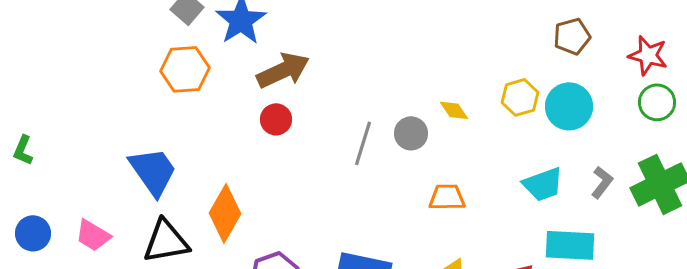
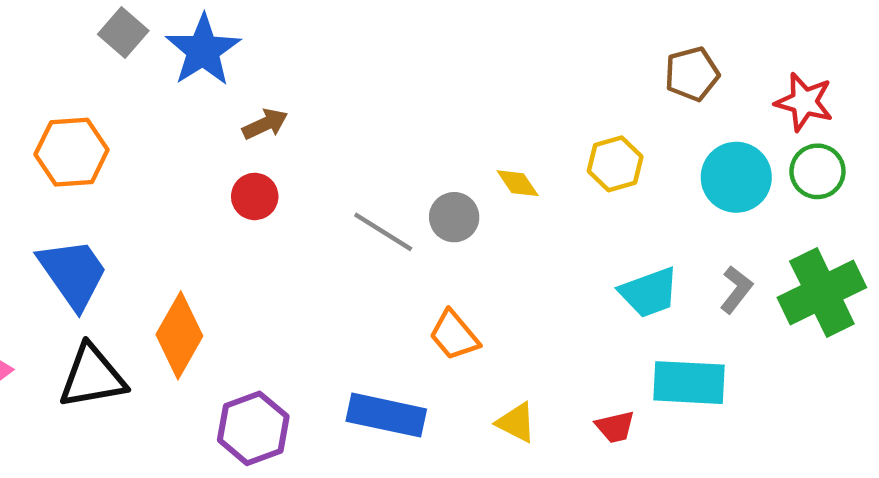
orange hexagon: (185, 69) -> (72, 152), moved
brown arrow: (283, 70) -> (265, 124), size x0.6
cyan circle: (569, 106) -> (736, 177), moved
gray line: (363, 143) -> (383, 232), turned -75
orange trapezoid: (447, 197) -> (454, 335), moved, turned -129

